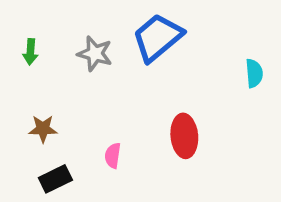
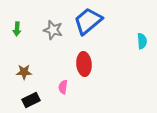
red ellipse: (184, 136) -> (84, 64), moved

